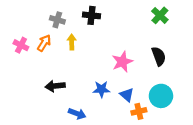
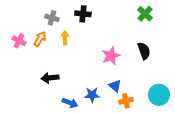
blue star: (101, 89) -> (92, 95), moved
cyan circle: (161, 96) -> (159, 95), moved

